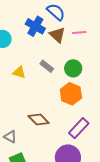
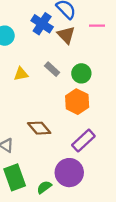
pink line: (79, 32) -> (97, 26), moved
yellow triangle: (19, 72) -> (21, 74), turned -32

